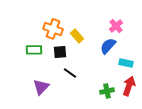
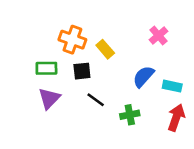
blue semicircle: (108, 46) -> (143, 77), moved
purple triangle: (41, 87) -> (49, 98), moved
green cross: (107, 91) -> (130, 115), moved

